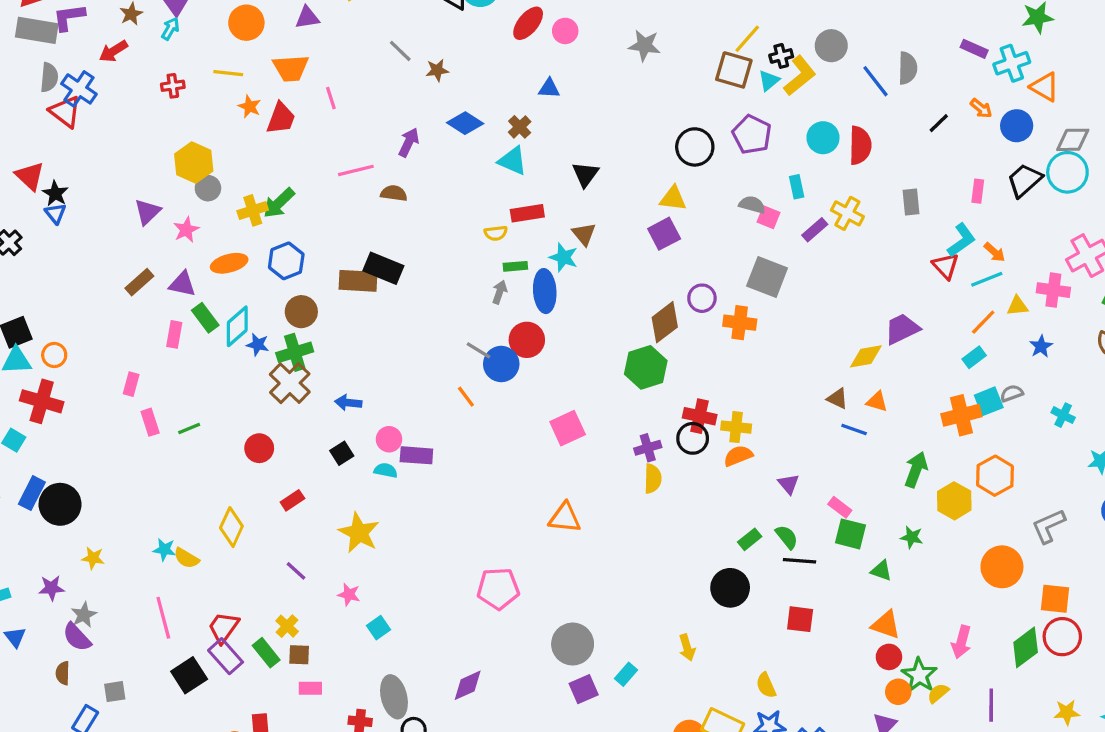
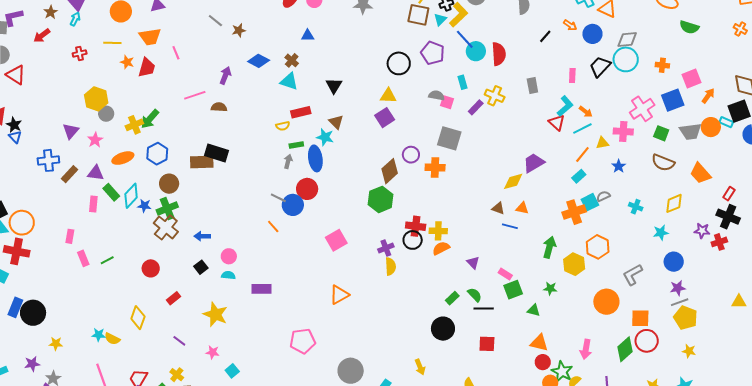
blue line: (875, 81) -> (465, 39), moved
blue cross: (79, 89) -> (48, 160), moved, turned -35
orange circle: (54, 355) -> (22, 223), size x1.6
purple rectangle: (416, 455) -> (261, 289), moved
orange triangle: (565, 518) -> (339, 295), turned -30
green square: (851, 534) -> (513, 290), turned -30

